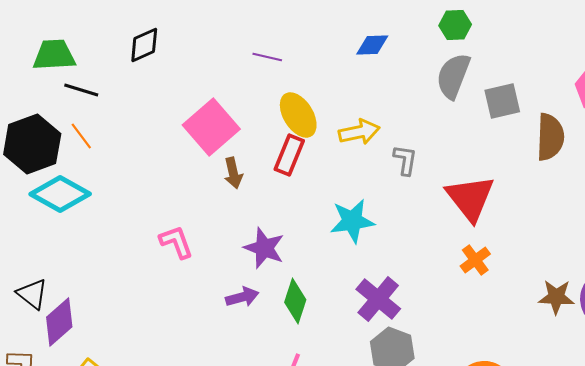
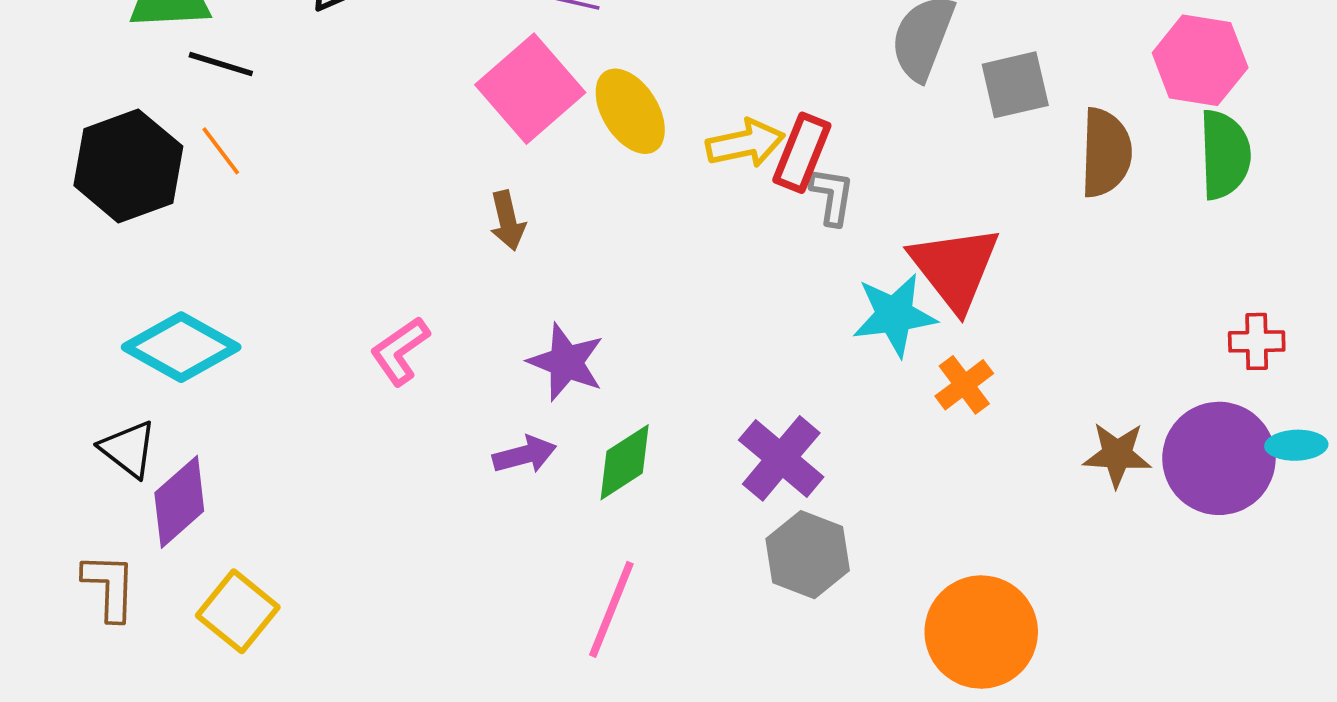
pink square: (211, 127) -> (530, 89), moved
red rectangle: (289, 155) -> (802, 153), moved
cyan diamond: (60, 194) -> (181, 347), moved
cyan star: (352, 221) -> (894, 315), moved
pink L-shape: (176, 242) -> (400, 351), turned -105
green diamond: (295, 301) -> (625, 462), turned 39

